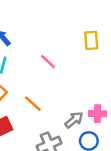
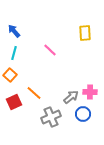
orange line: (33, 104) -> (34, 93), moved

